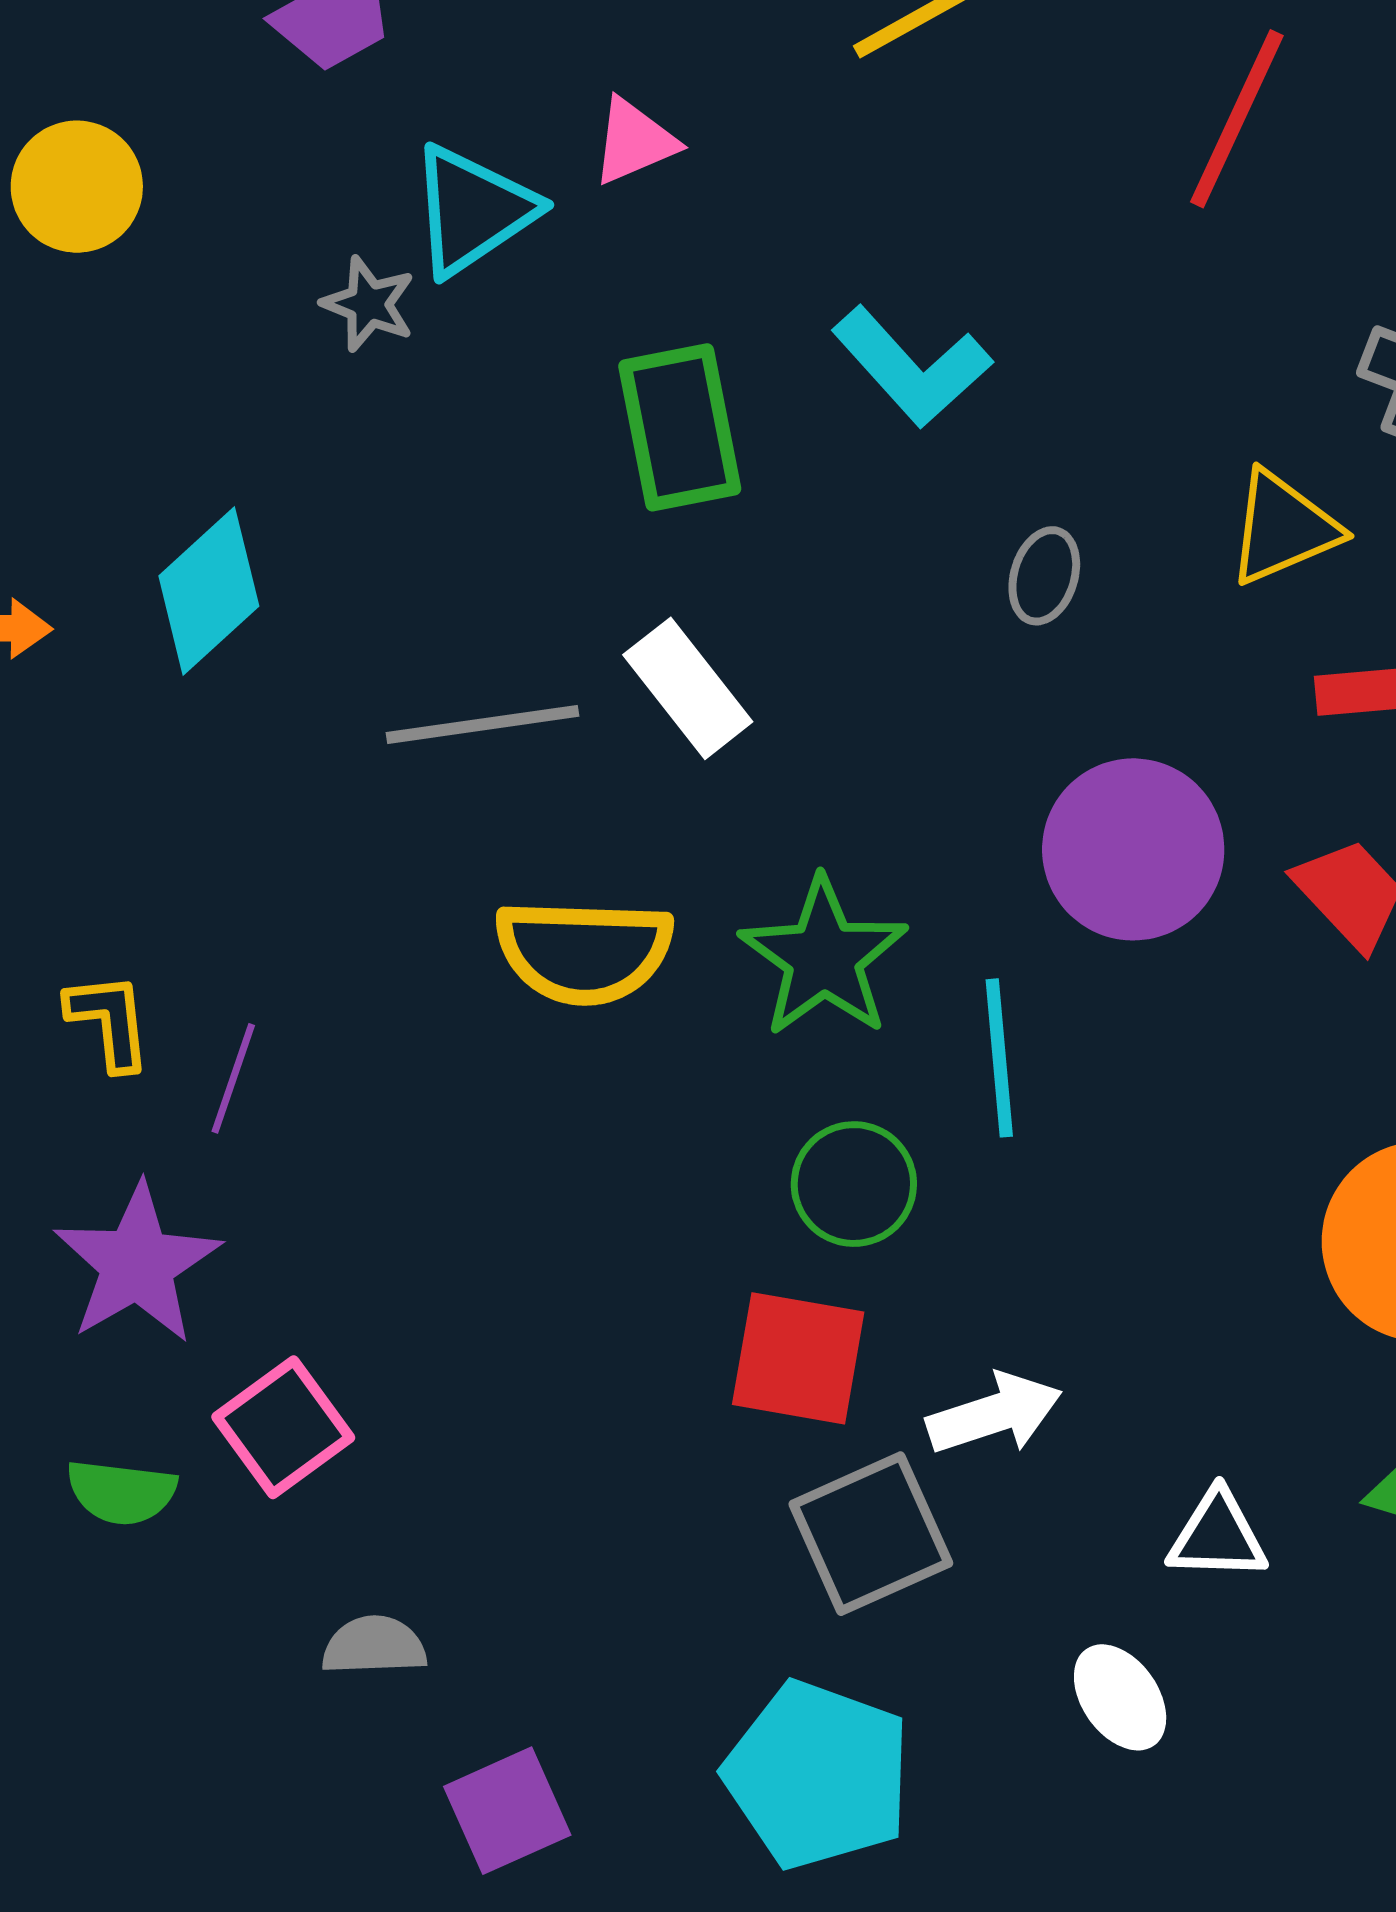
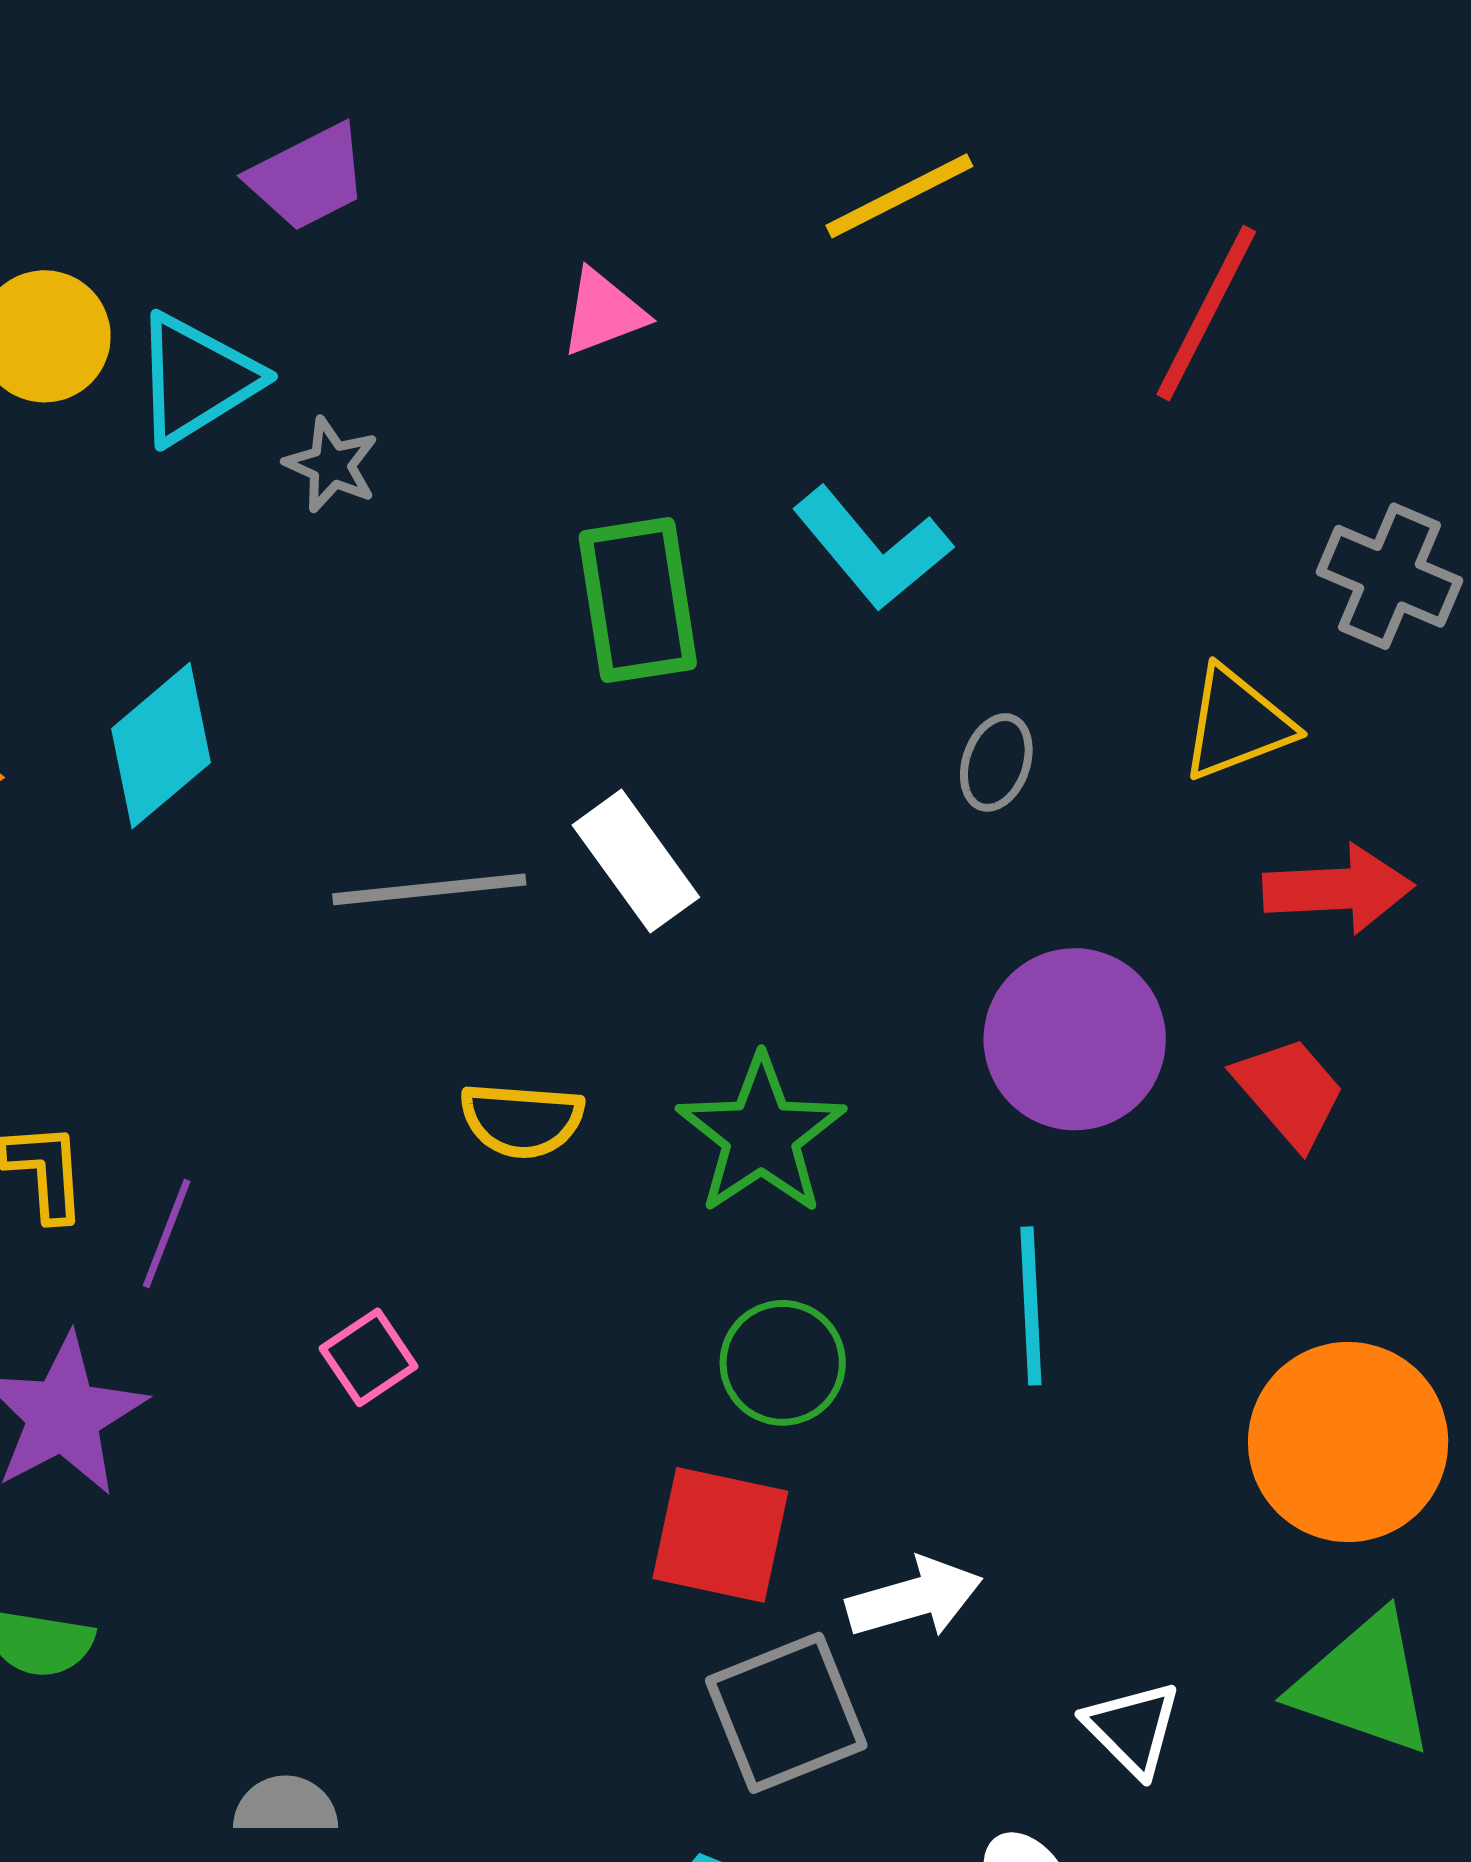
cyan triangle: (473, 210) -> (196, 379), moved
yellow semicircle: (584, 951) -> (522, 1120), size x0.7
cyan line: (999, 1058) -> (1031, 1306), moved
pink square: (283, 1427) -> (369, 1357), moved, size x0.7
white triangle: (1217, 1536) -> (1132, 1728), turned 41

